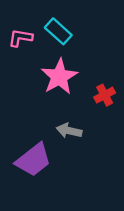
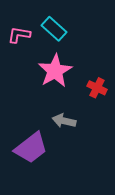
red cross: (105, 95) -> (97, 88), turned -36

